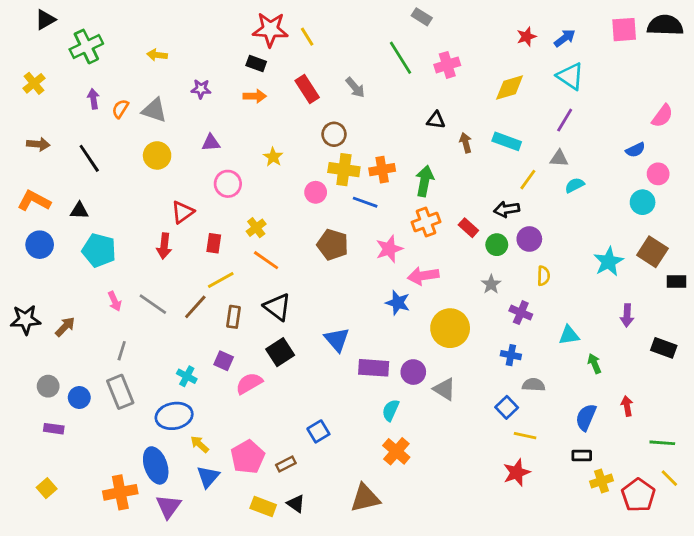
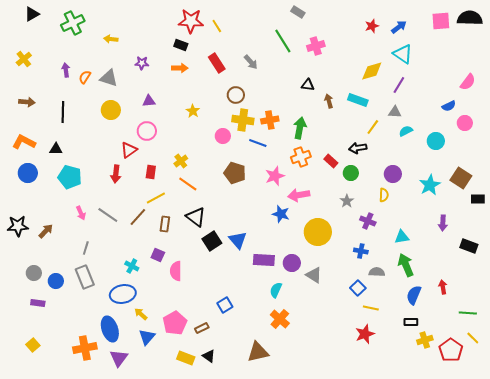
green cross: (86, 47) -> (73, 23), moved
yellow diamond: (510, 88) -> (372, 71), moved
black line: (89, 158) -> (63, 112), turned 35
pink circle: (228, 184) -> (147, 131), moved
cyan circle: (643, 202) -> (436, 141), moved
purple circle: (529, 239) -> (393, 174), moved
black square: (280, 352) -> (212, 241), moved
green arrow: (594, 364) -> (406, 265), moved, size x1.6
pink semicircle: (249, 383) -> (176, 271), turned -60

